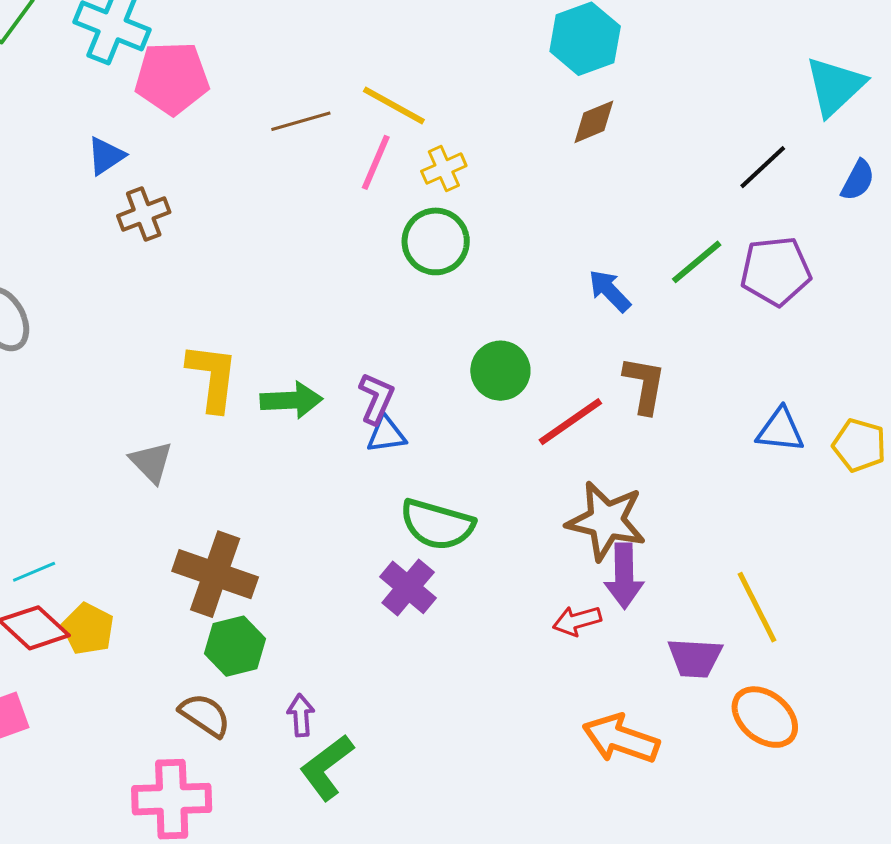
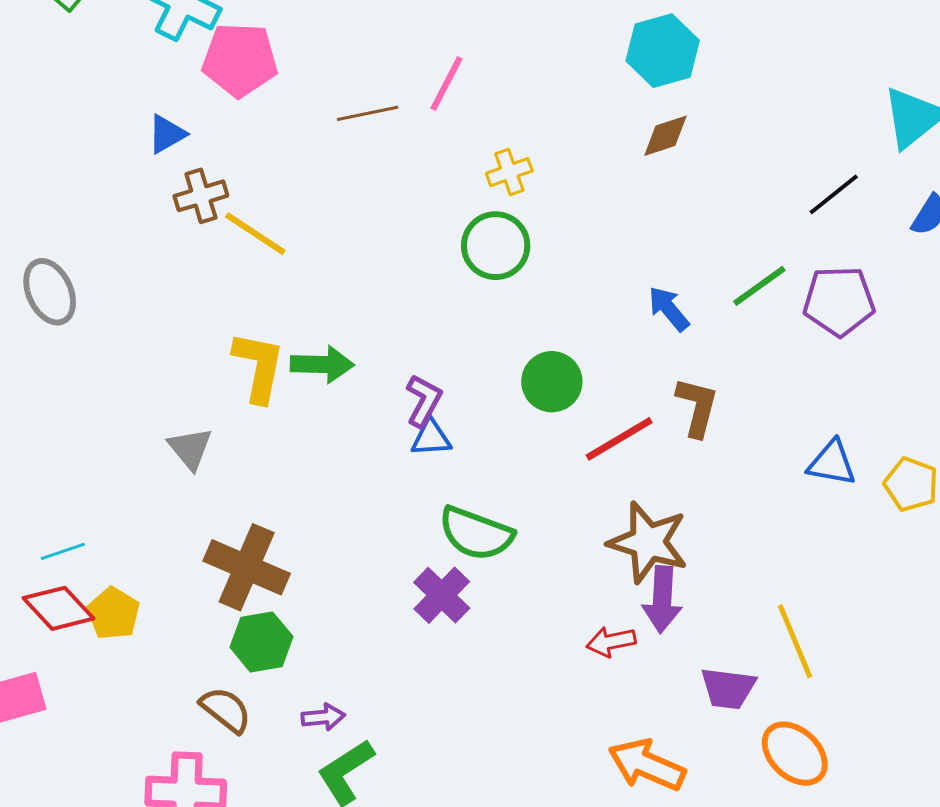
yellow line: (394, 105) -> (255, 234), moved
pink line: (376, 162) -> (447, 83), moved
green arrow: (291, 400) -> (322, 364), moved
purple arrow: (301, 715) -> (323, 717), turned 84

